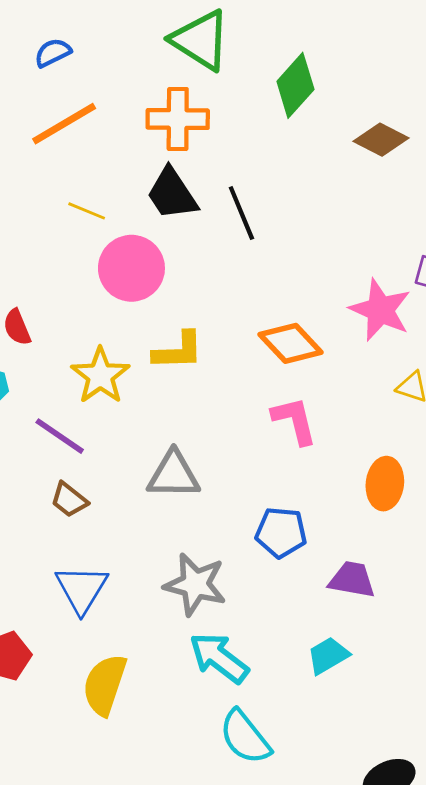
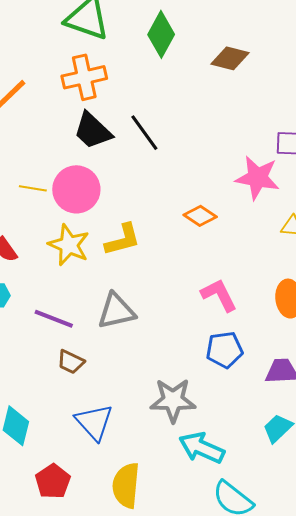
yellow line: (87, 211) -> (33, 188), moved
orange diamond: (291, 343) -> (200, 216), size x0.7
yellow star: (100, 376) -> (69, 245), moved
pink L-shape: (294, 421) -> (219, 295), moved
gray triangle: (173, 475) -> (116, 311), moved

